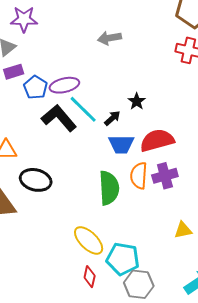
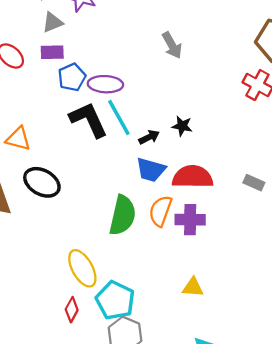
gray arrow: (109, 38) -> (172, 45), turned -125
black star: (137, 101) -> (182, 126), turned 30

